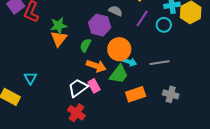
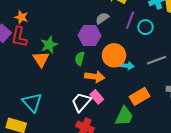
gray semicircle: (116, 11) -> (102, 18), turned -48
cyan circle: (164, 25) -> (145, 27), moved
orange triangle: (59, 39) -> (41, 59), moved
green trapezoid: (119, 74) -> (124, 116), moved
cyan triangle: (30, 78) -> (32, 102), size x1.5

